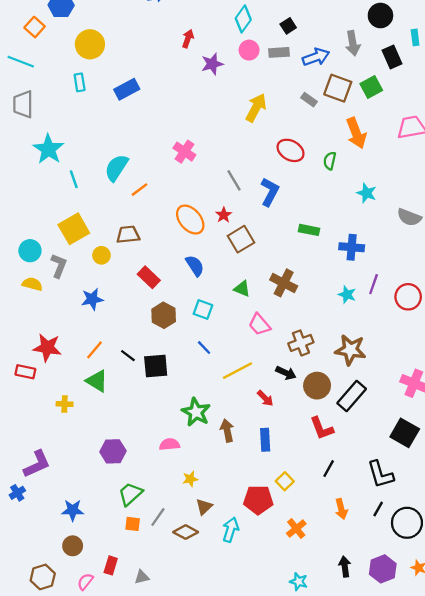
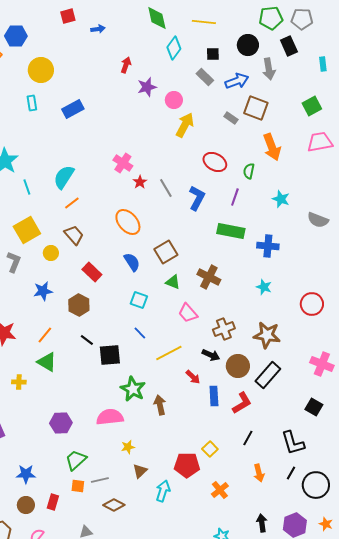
black circle: (380, 16) -> (248, 45), moved
black square: (288, 26) -> (213, 54), turned 32
pink circle: (249, 50) -> (174, 100), moved
gray rectangle: (279, 52) -> (205, 77), turned 48
black rectangle: (392, 57) -> (289, 46), moved
green square: (371, 87) -> (312, 106), moved
orange line: (139, 190) -> (72, 203), moved
red star: (224, 215) -> (140, 182), moved
green rectangle: (309, 230) -> (231, 231), size x1.5
brown trapezoid: (128, 235) -> (74, 235), turned 55
brown square: (241, 239) -> (166, 252), moved
purple line: (374, 284) -> (235, 197), moved
red circle: (408, 297) -> (312, 304), moved
brown hexagon: (164, 315) -> (79, 305), moved
black line: (128, 356) -> (87, 340), moved
black square: (156, 366) -> (110, 355), moved
red L-shape: (322, 428) -> (242, 403), turned -100
black square: (405, 433) -> (314, 407), size x0.7
blue rectangle: (265, 440) -> (214, 396), moved
pink semicircle: (169, 444) -> (110, 417), size x1.5
gray line: (158, 517) -> (100, 480), turned 42
brown diamond: (186, 532) -> (114, 505), moved
red rectangle: (111, 565) -> (53, 502), moved

